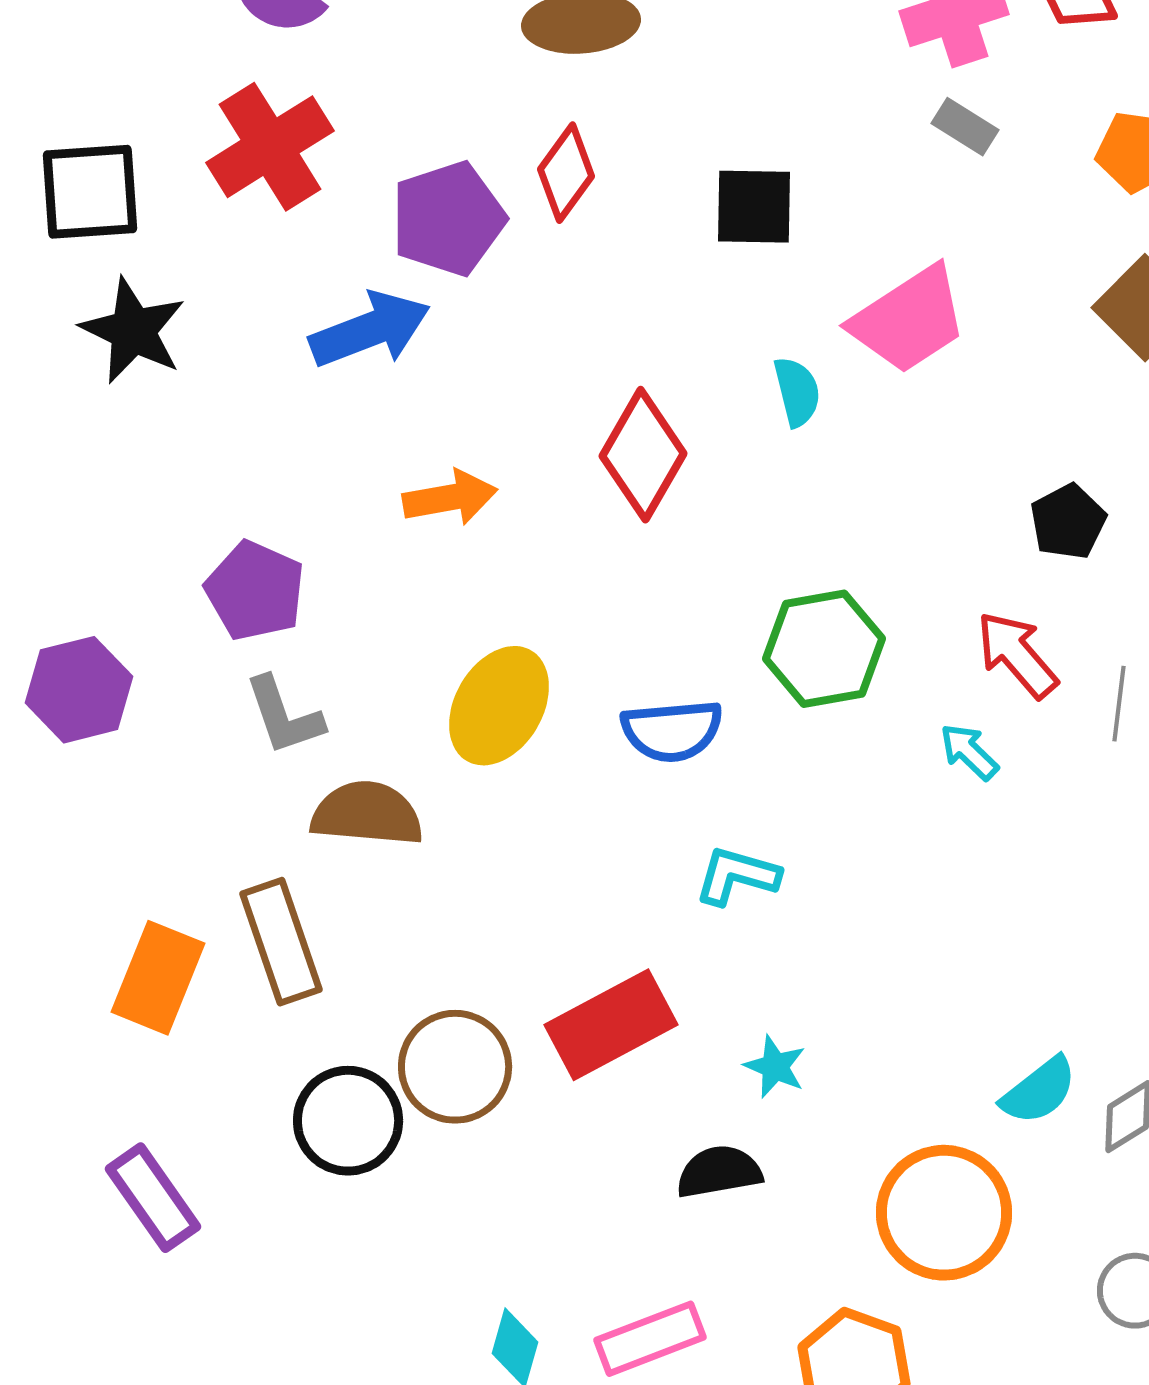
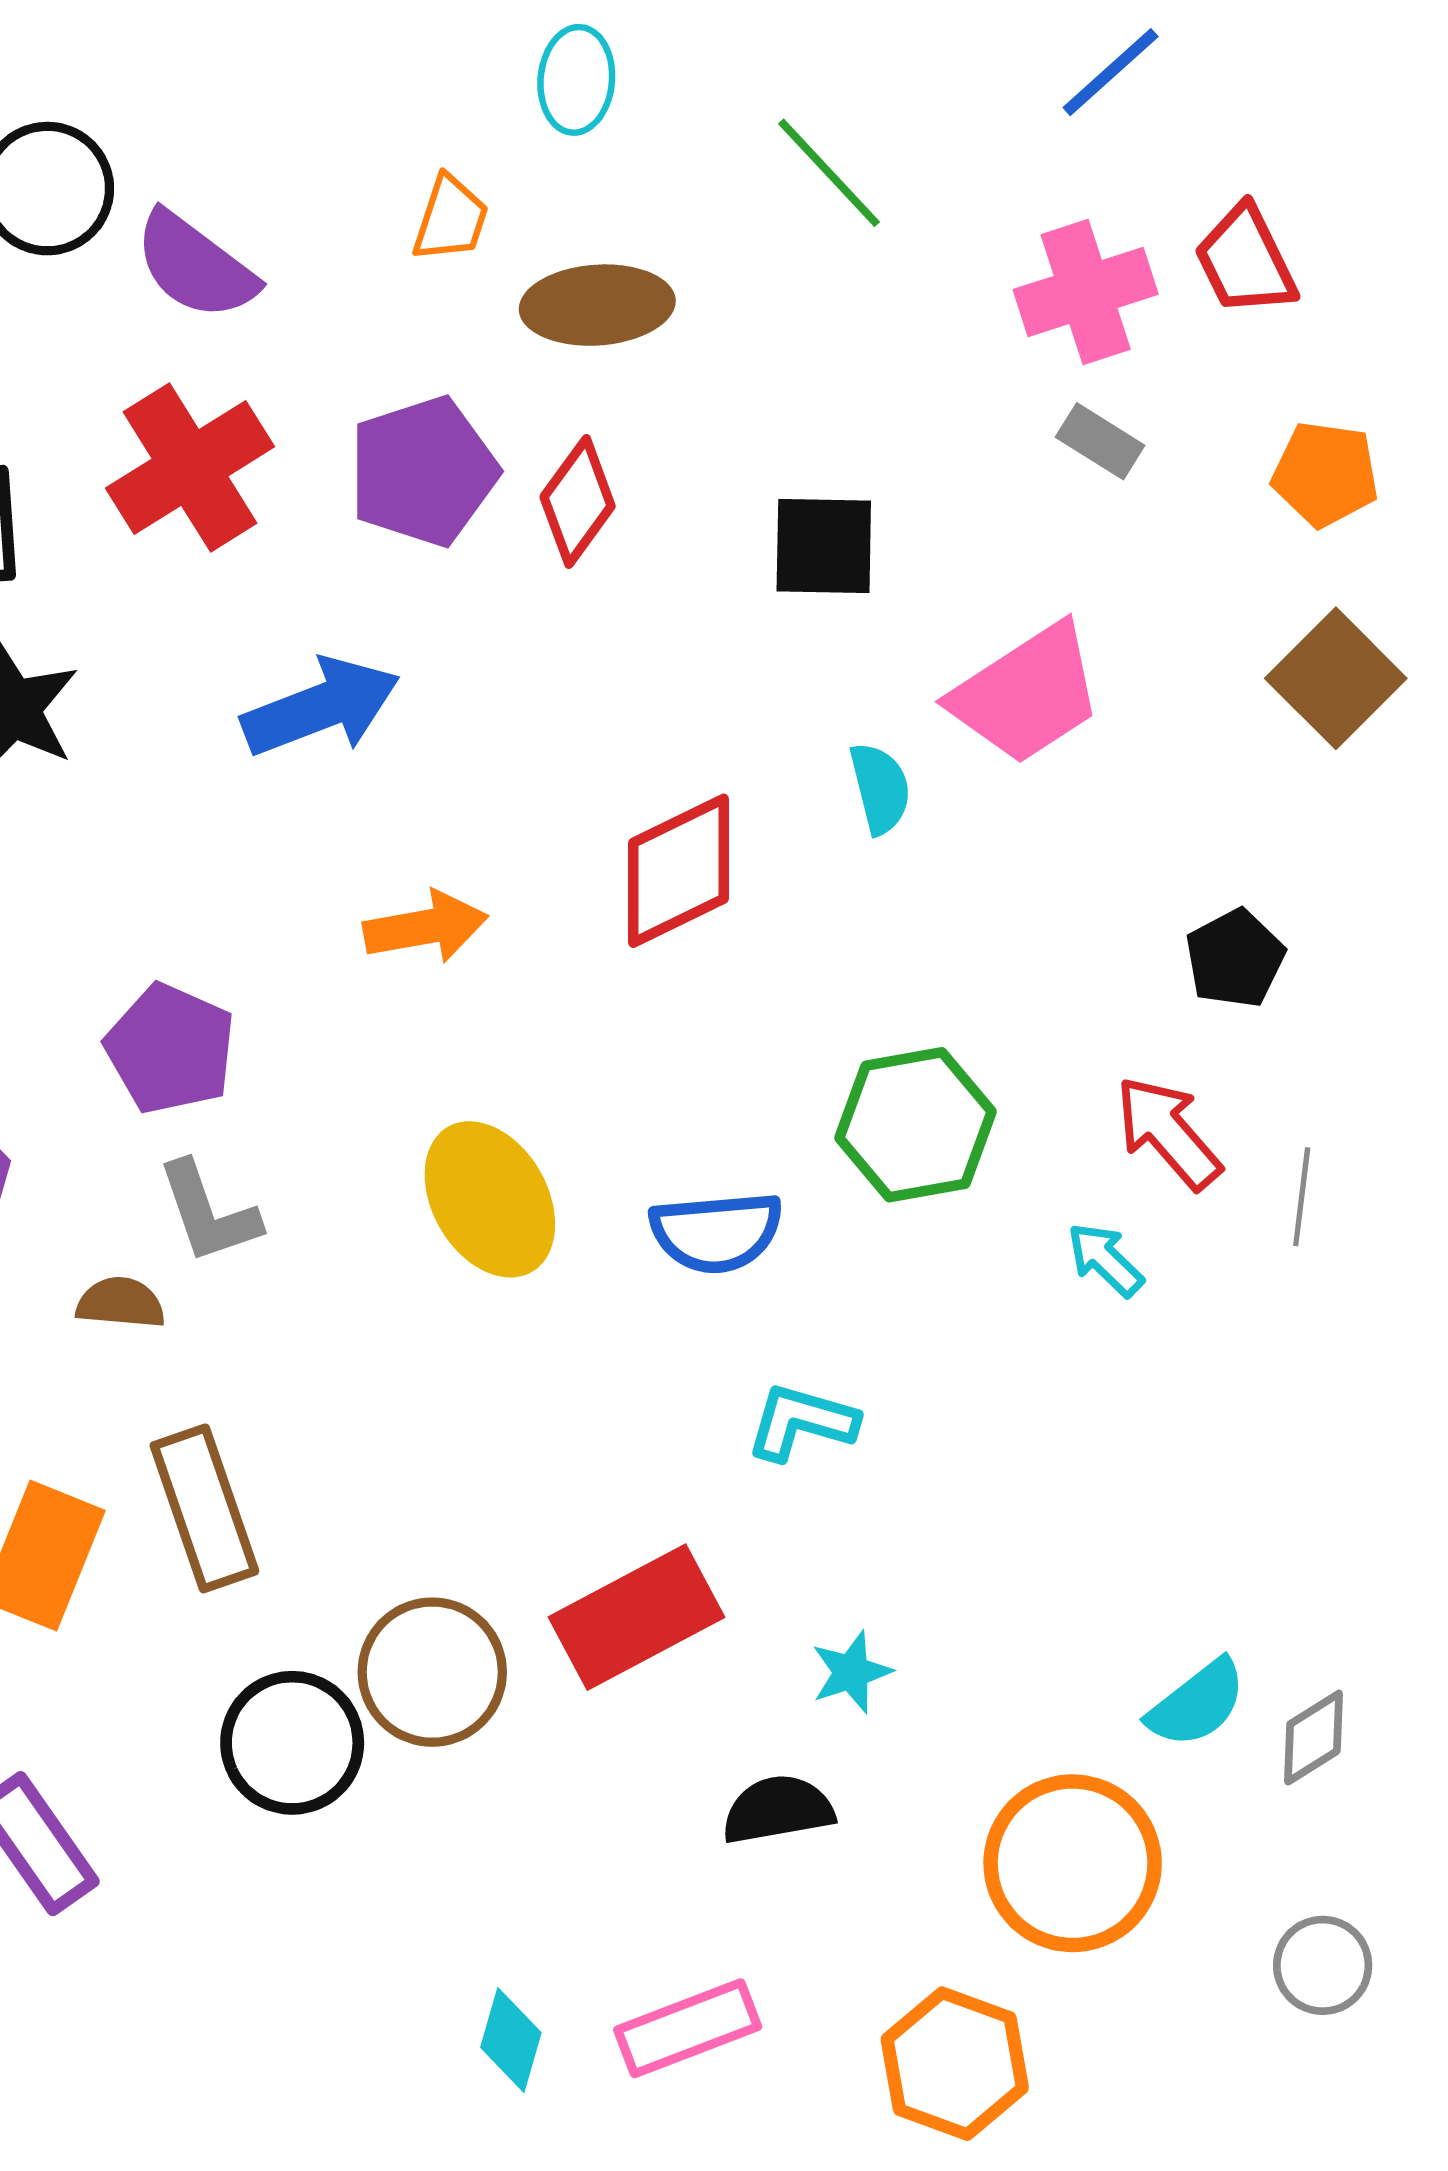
purple pentagon: (448, 219) -> (423, 471), moved
red diamond: (643, 455) -> (678, 871), turned 34
yellow ellipse: (499, 706) -> (490, 1199), turned -60
brown semicircle: (367, 814) -> (121, 1303), moved, size x0.6
cyan star: (775, 1067) -> (851, 1672), turned 30

